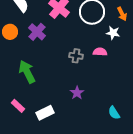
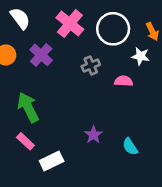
gray cross: (76, 56) -> (91, 65), moved, turned -32
pink rectangle: (18, 106) -> (25, 141), moved
cyan semicircle: (114, 113) -> (130, 147), moved

